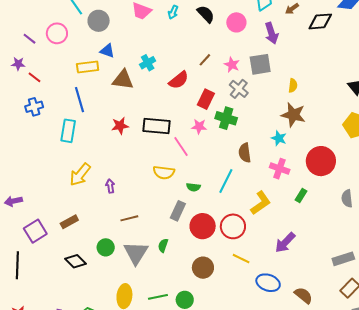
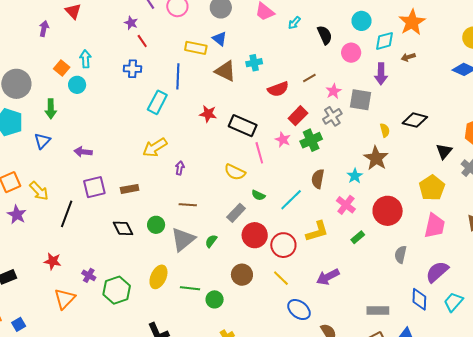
black diamond: (320, 21) -> (415, 120), moved
yellow semicircle: (293, 85) -> (385, 130), turned -40
green cross: (226, 118) -> (311, 140), turned 30

